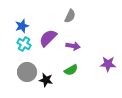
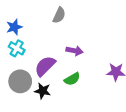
gray semicircle: (70, 16) -> (59, 15), moved
purple semicircle: (48, 38) -> (45, 66), moved

